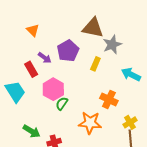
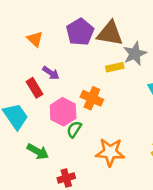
purple pentagon: (68, 51) -> (80, 32), moved
yellow rectangle: (95, 64) -> (115, 67), moved, turned 56
orange cross: (109, 99) -> (92, 98), moved
green arrow: (32, 131) -> (38, 152), moved

